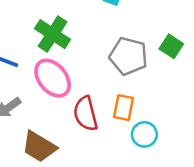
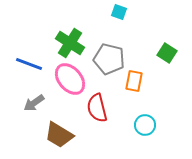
gray pentagon: (128, 56) -> (109, 59), moved
orange rectangle: (124, 108) -> (134, 81), moved

